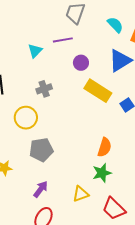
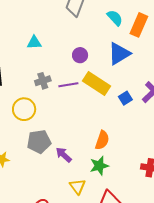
purple line: (63, 40) -> (68, 85), moved
cyan triangle: (35, 51) -> (34, 43), turned 42
purple arrow: (41, 189) -> (64, 155), moved, turned -84
yellow triangle: (81, 194) -> (78, 186), turned -48

